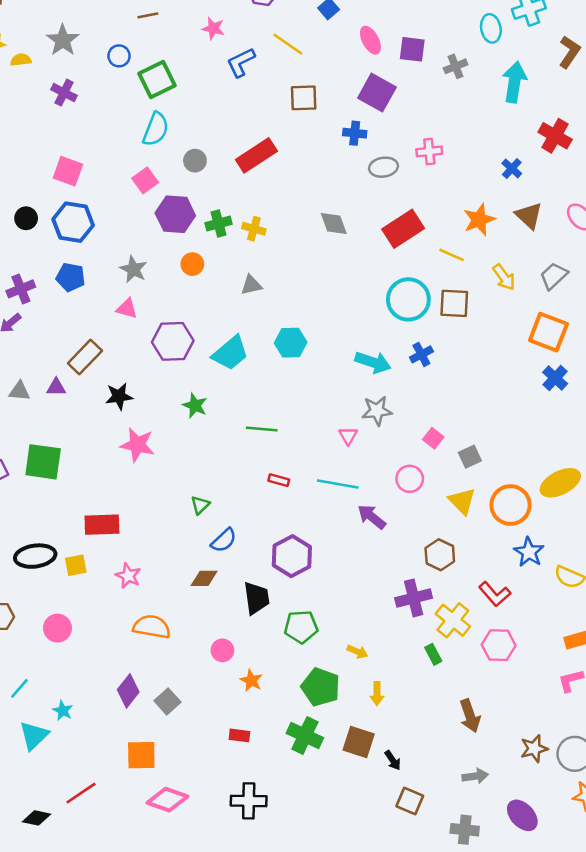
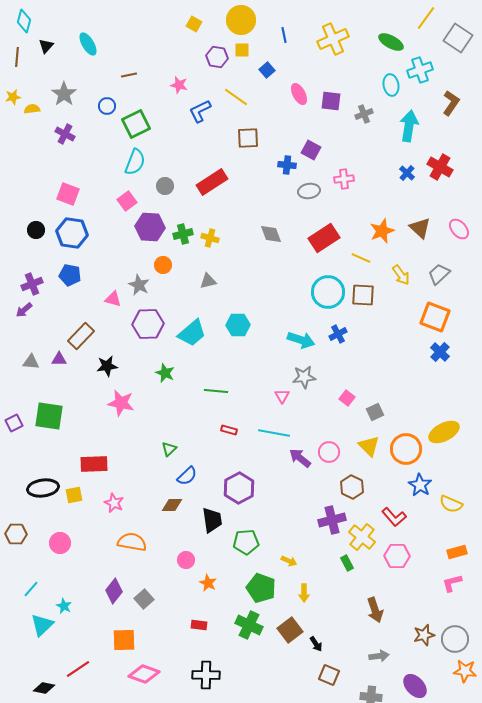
purple square: (377, 93) -> (311, 150), moved, size x0.7
blue cross: (512, 168) -> (407, 173), moved
gray star: (133, 269) -> (139, 285), moved
pink circle: (410, 479) -> (329, 452), moved
brown square: (359, 742) -> (290, 630), turned 35

